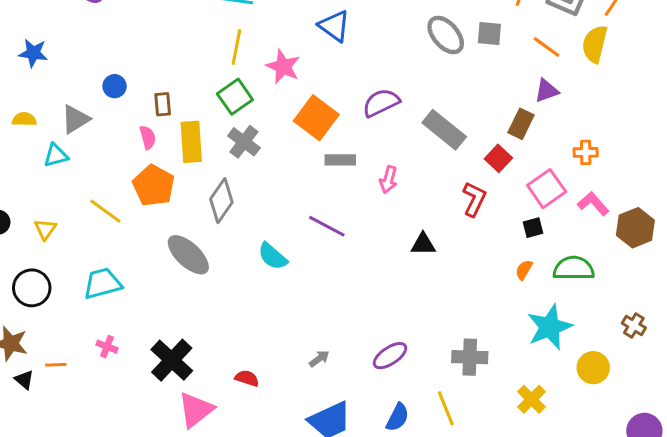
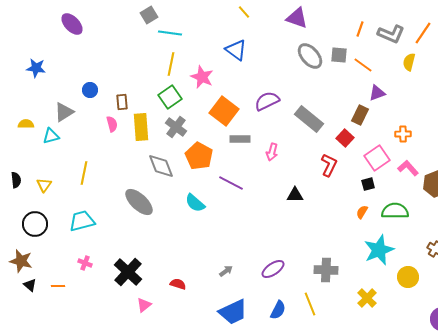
yellow semicircle: (595, 44) -> (409, 62), size x0.7
orange line: (547, 47) -> (363, 65), moved
yellow semicircle: (24, 119) -> (26, 124), moved
orange pentagon: (154, 186) -> (199, 156), moved
gray diamond: (221, 201) -> (161, 166), turned -56
yellow line: (105, 211) -> (84, 173), turned 65
orange line: (56, 365) -> (58, 286), moved
pink triangle: (196, 410) -> (144, 305), size x0.6

